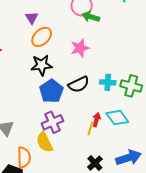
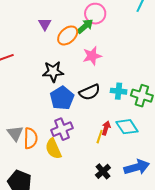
green arrow: (91, 17) -> (85, 26), moved, turned 120
orange ellipse: (42, 37) -> (68, 35), moved
orange semicircle: (24, 157) -> (31, 138), moved

